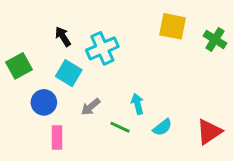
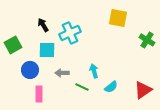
green cross: (215, 39) -> (147, 40), moved
cyan square: (69, 73) -> (47, 50), turned -30
gray arrow: (91, 107) -> (62, 73), turned 40

